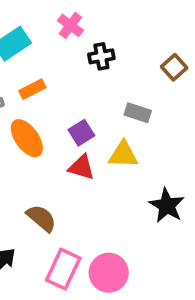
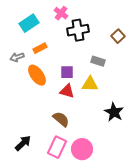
black cross: (101, 56) -> (78, 30), size x1.5
purple square: (81, 133) -> (67, 72), turned 32
brown semicircle: (41, 218) -> (61, 119), moved

